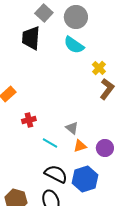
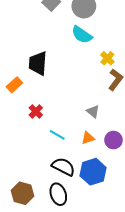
black trapezoid: (31, 38) -> (38, 63), moved
red cross: (29, 120) -> (36, 111), turned -32
gray triangle: (72, 128) -> (93, 111), moved

